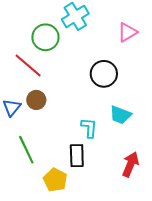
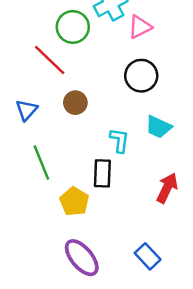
pink triangle: (127, 32) -> (140, 27), moved
brown circle: (36, 100) -> (75, 103), moved

